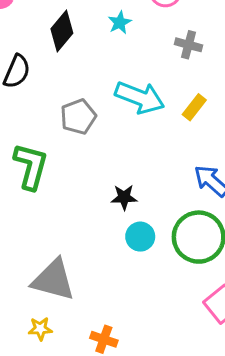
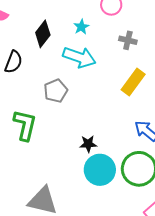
cyan arrow: (140, 97) -> (79, 57), moved
yellow rectangle: (194, 107) -> (133, 82), size x1.5
cyan circle: (140, 237) -> (100, 170), size x1.6

